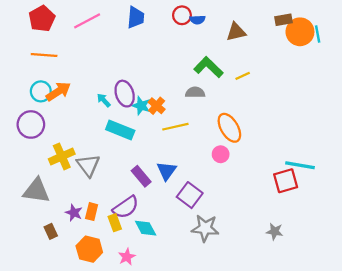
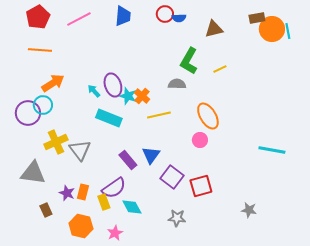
green L-shape: (208, 67) -> (189, 61), turned -104
cyan circle: (41, 91) -> (43, 105), moved
red square: (286, 181) -> (201, 186), moved
gray star: (205, 228) -> (177, 218), moved, size x0.7

